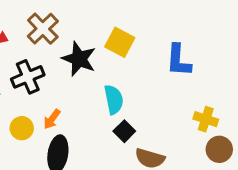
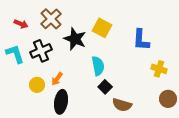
yellow cross: (206, 119) -> (159, 69), moved

